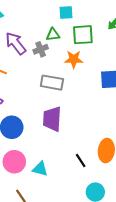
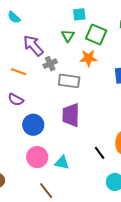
green triangle: (53, 35) -> (68, 36), turned -48
green square: (83, 35) -> (96, 34), turned 30
gray cross: (41, 49) -> (50, 64), moved

